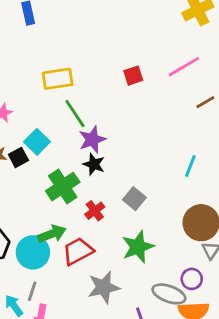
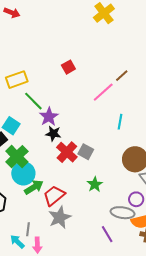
pink line: (184, 67) -> (103, 92), moved
green cross: (63, 187) -> (17, 157), moved
red cross: (95, 211) -> (67, 152), moved, size x1.5
green star: (138, 247) -> (95, 184), size x0.7
cyan circle: (33, 252) -> (23, 173), moved
gray star: (104, 287) -> (60, 217), moved

